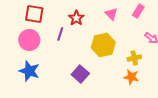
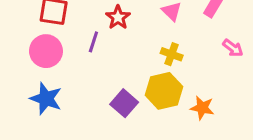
yellow hexagon: (103, 45) -> (164, 91), moved
yellow cross: (134, 58) -> (172, 54), moved, turned 32

